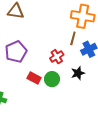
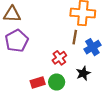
purple pentagon: (16, 52) -> (17, 41), moved
red rectangle: (34, 78) -> (38, 83), turned -40

